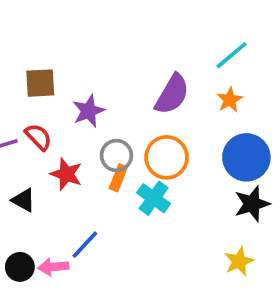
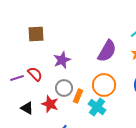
brown square: (40, 83) -> (36, 34), moved
gray circle: (116, 155) -> (64, 88), moved
red star: (66, 174) -> (50, 104), moved

